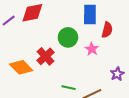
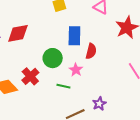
purple star: (117, 74) -> (99, 104), moved
green line: (69, 88) -> (63, 86), moved

